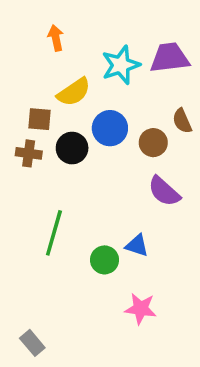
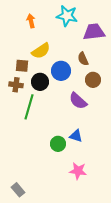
cyan star: (121, 65) -> (67, 16), moved, turned 30
brown semicircle: (182, 121) -> (83, 59), moved
brown circle: (153, 143) -> (93, 80), moved
purple semicircle: (164, 191) -> (78, 101), moved
green line: (54, 233) -> (29, 107), moved

